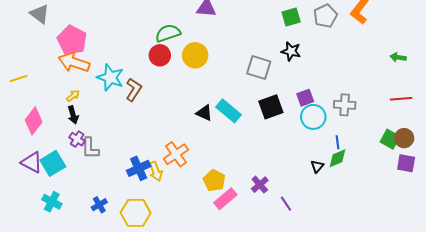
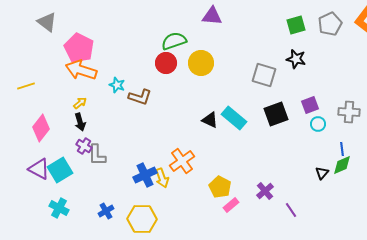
cyan star: (110, 78) -> (117, 85), size x0.6
brown L-shape: (134, 90) -> (140, 97), turned 75
cyan circle: (313, 117) -> (318, 124), size x0.6
pink rectangle: (225, 199) -> (231, 205), size x0.7

